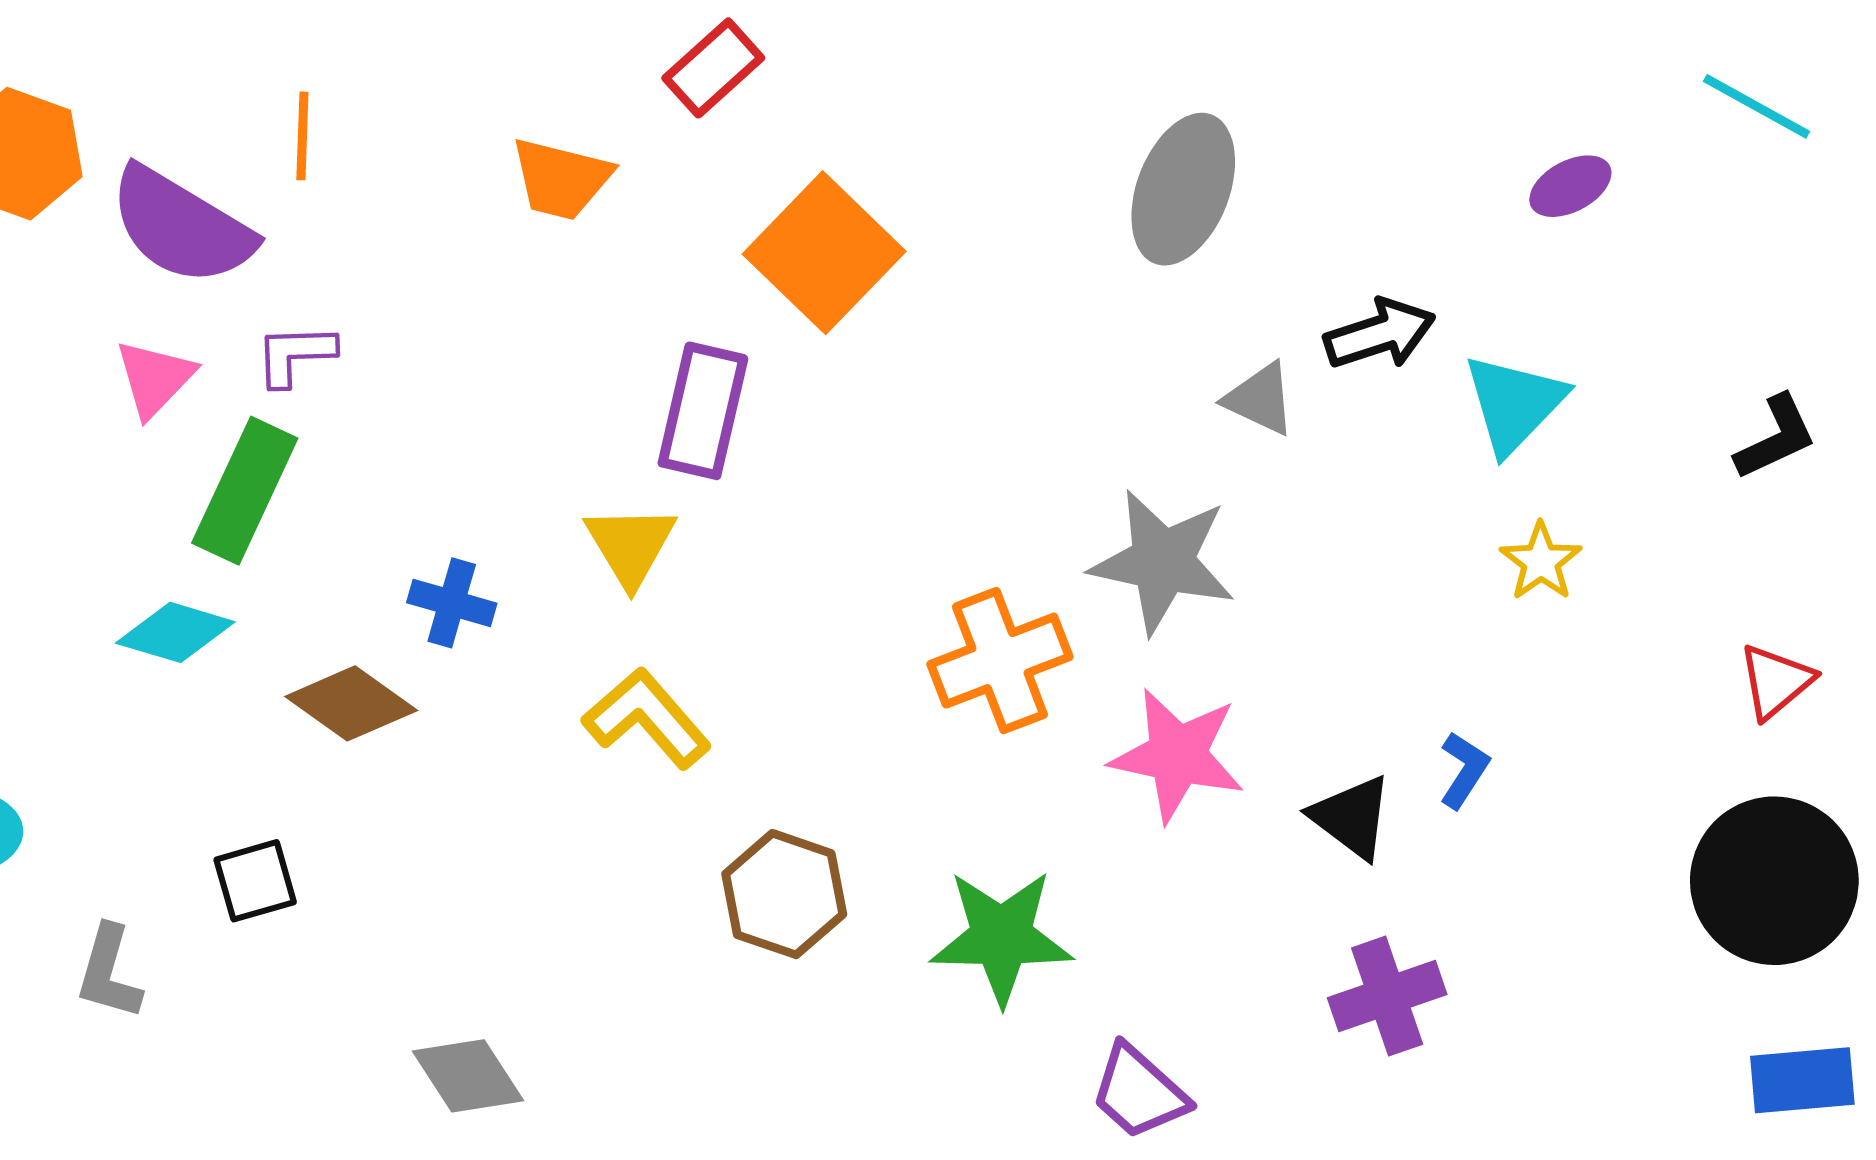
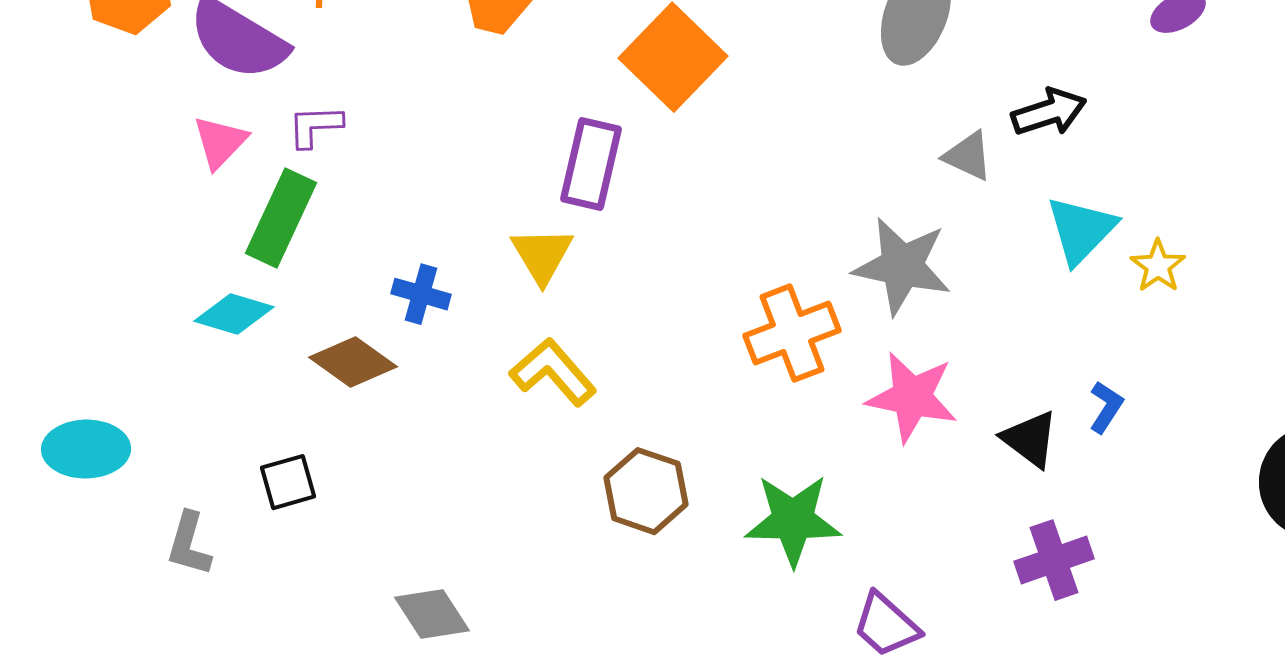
cyan triangle: (1514, 403) -> (1081, 230), moved

